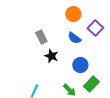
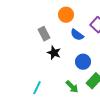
orange circle: (73, 14) -> (66, 15), moved

